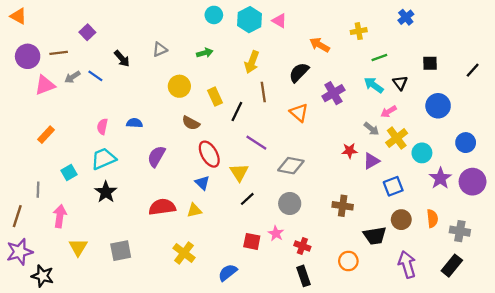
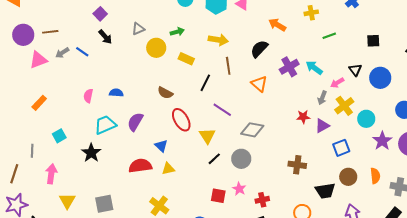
purple square: (87, 32) -> (100, 14), moved
yellow arrow: (252, 62) -> (218, 40), turned -102
black triangle: (400, 83) -> (355, 70), moved
cyan arrow: (374, 85) -> (314, 68), moved
yellow circle: (179, 86) -> (156, 48), moved
yellow rectangle: (215, 97) -> (186, 59), moved, turned -42
gray arrow: (371, 129) -> (322, 98), turned 72
cyan trapezoid: (103, 159) -> (105, 125), moved
blue triangle: (202, 183) -> (161, 146), moved
gray circle: (290, 204) -> (241, 159), moved
red cross: (302, 246) -> (262, 200), turned -32

